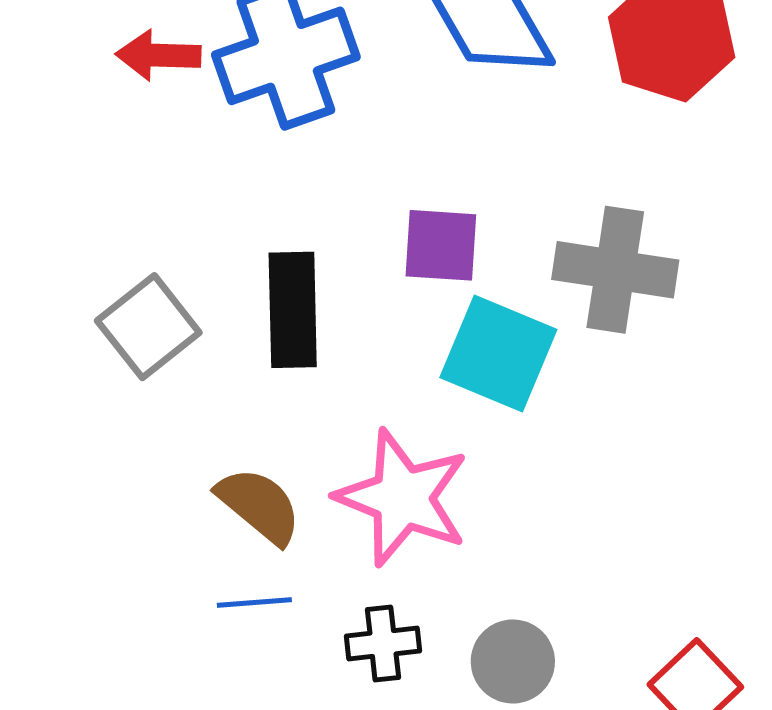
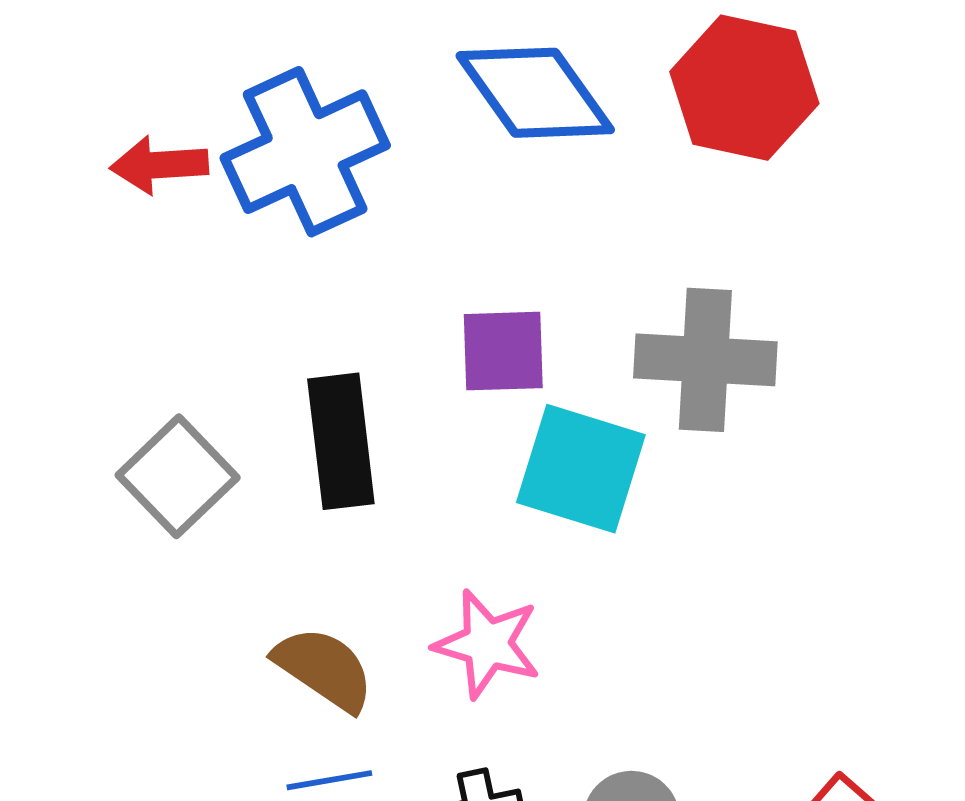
pink star: (403, 498) -> (487, 644), size x0.7

